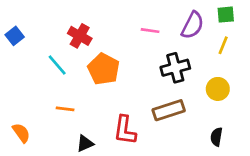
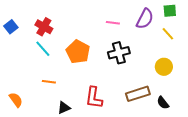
red cross: (80, 36) -> (44, 27), moved
yellow line: (223, 45) -> (168, 34), turned -64
black cross: (175, 68) -> (119, 53), moved
brown rectangle: (169, 110) -> (138, 94), moved
black semicircle: (216, 137) -> (163, 103), turned -48

